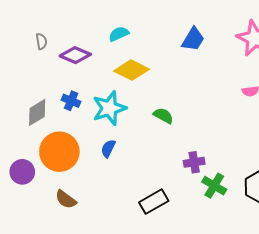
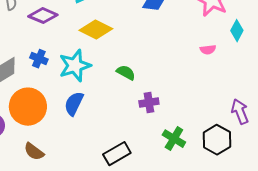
blue semicircle: (108, 149) -> (74, 104), size x1.4
purple cross: (194, 162) -> (149, 103), moved

